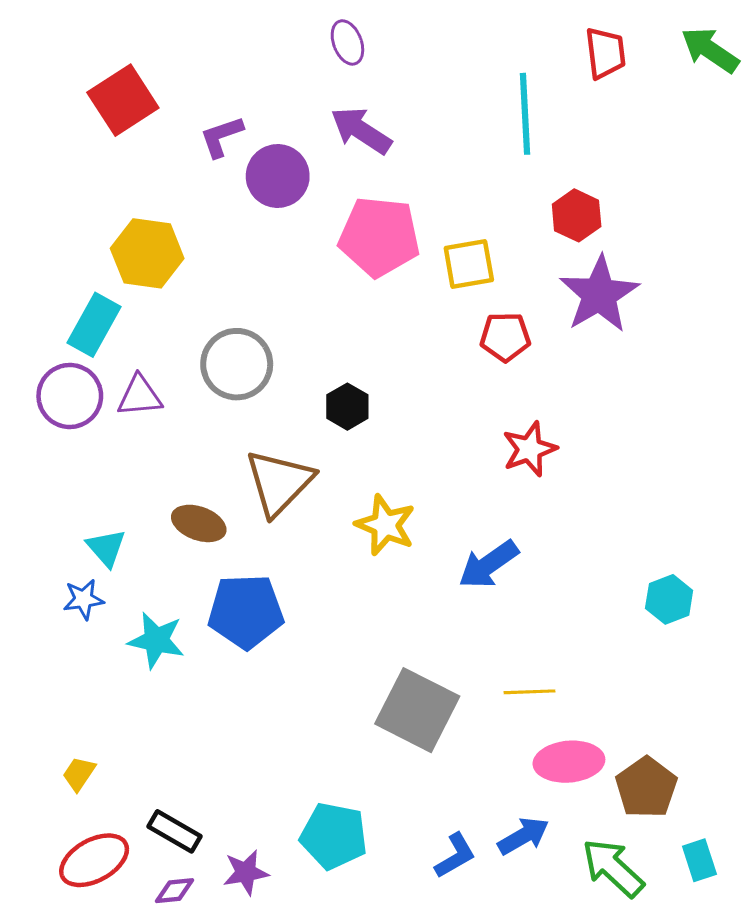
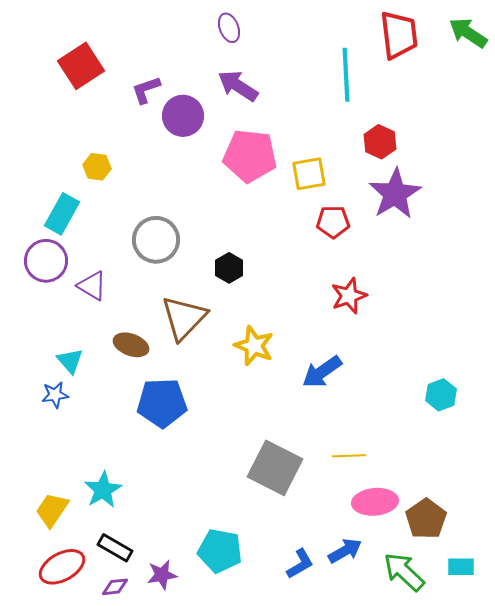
red trapezoid: (605, 53) -> (399, 35), size x1.4
yellow hexagon: (147, 253) -> (97, 167), size x0.6
purple triangle: (140, 396) -> (92, 286), moved, turned 36
cyan star: (156, 640) -> (103, 490), moved, turned 30
yellow trapezoid: (79, 774) -> (52, 510), size x1.5
cyan rectangle: (699, 860) -> (461, 567), turned -72

